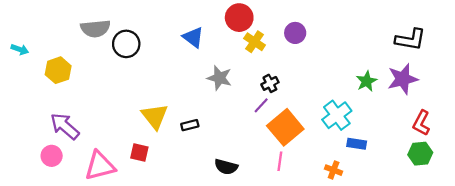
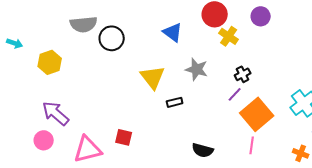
purple circle: (295, 33) -> (261, 16), moved
yellow triangle: (155, 116) -> (153, 77), moved
black rectangle: (190, 125) -> (175, 102), moved

